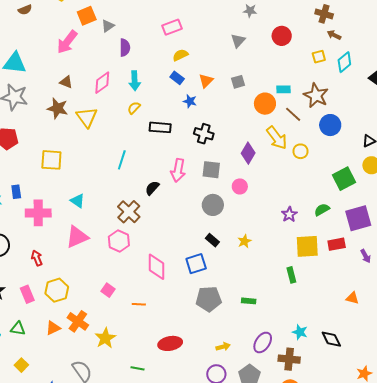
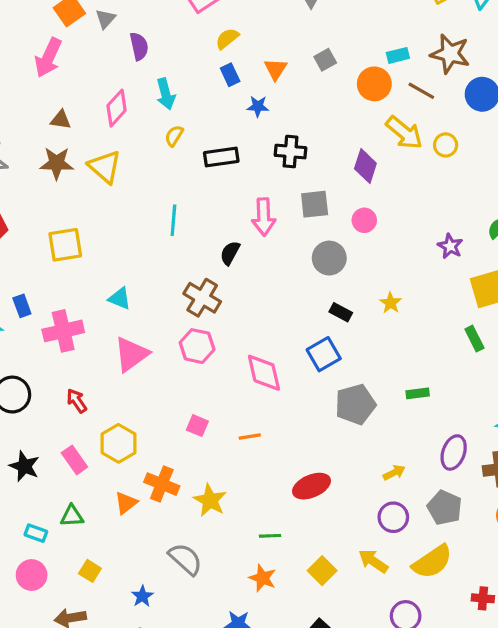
blue rectangle: (177, 78) -> (230, 75), turned 40

